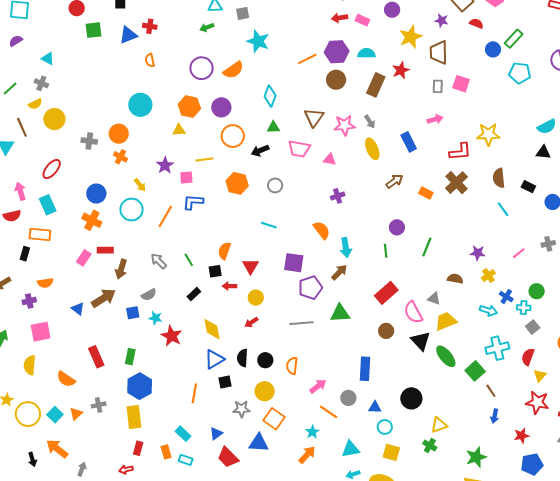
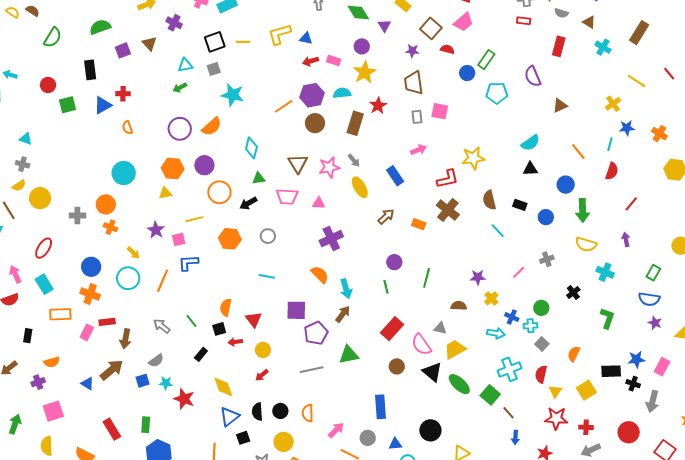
yellow star: (411, 37) -> (365, 72), moved
purple cross: (338, 196) -> (331, 239), size x1.6
orange rectangle: (40, 234) -> (60, 314), moved

